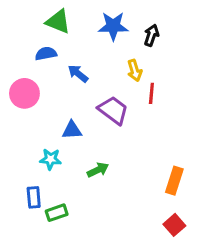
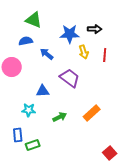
blue star: (113, 26) -> (70, 34), moved
black arrow: (151, 35) -> (95, 29), turned 72
red line: (151, 93) -> (105, 55), moved
orange rectangle: (174, 181) -> (92, 113), moved, turned 30

